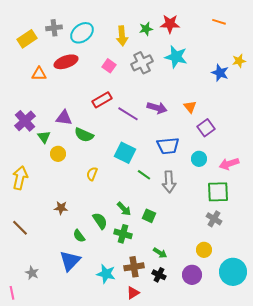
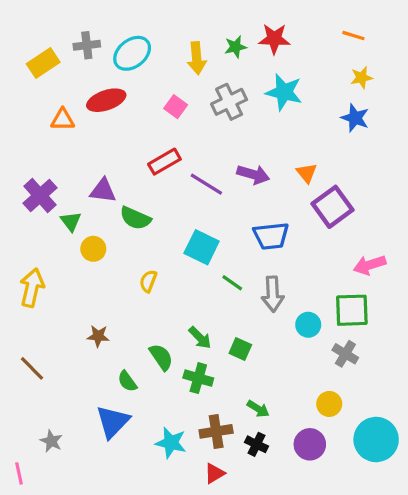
yellow star: (239, 61) -> (362, 78), moved
purple square: (206, 128) -> (332, 207), size x1.4
cyan circle: (199, 159) -> (308, 325), moved

